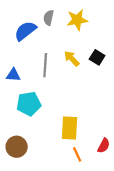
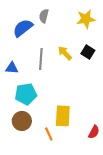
yellow star: (77, 20) -> (86, 19), moved
brown circle: (17, 147) -> (22, 121), moved
orange line: (77, 154) -> (49, 134), moved

